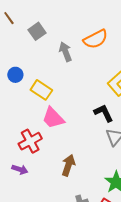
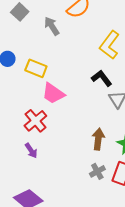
brown arrow: (68, 165) -> (98, 139), moved
purple arrow: (20, 169) -> (31, 151), turned 49

